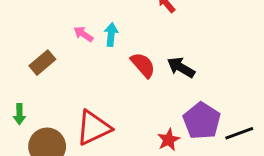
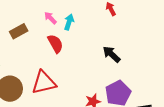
red semicircle: (143, 65) -> (55, 44), moved

